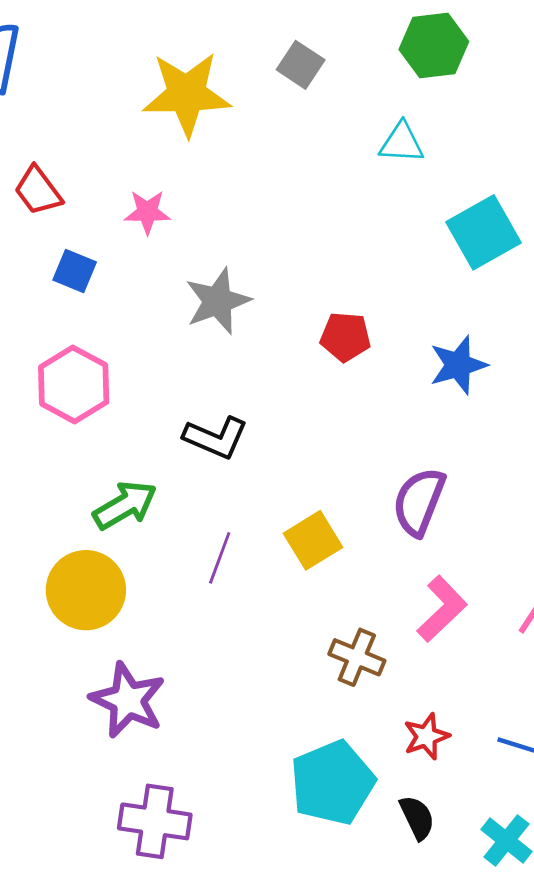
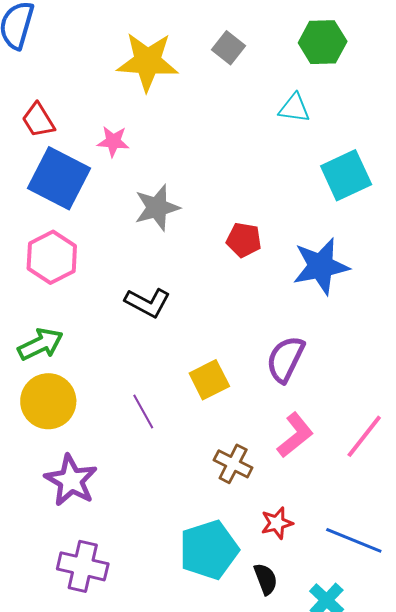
blue square: (75, 271) -> (59, 178), size x2.0
blue star: (458, 365) -> (321, 266), size x1.4
green arrow: (125, 505) -> (40, 344), moved
purple line: (220, 558) -> (143, 412), moved, turned -54

